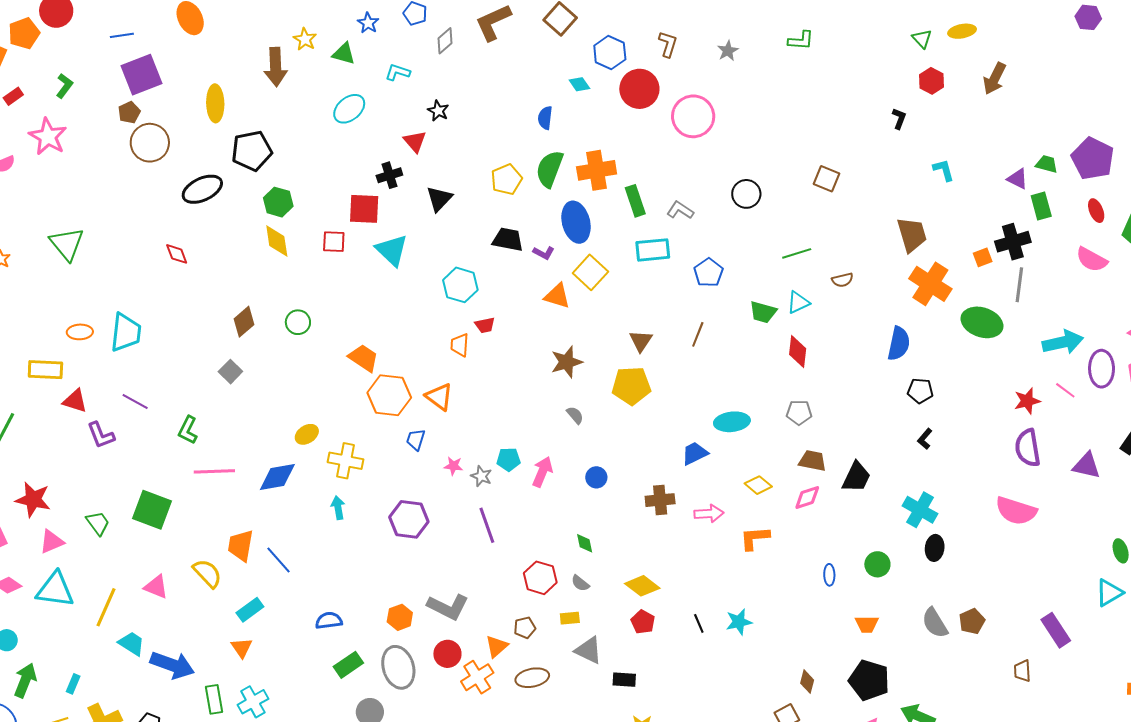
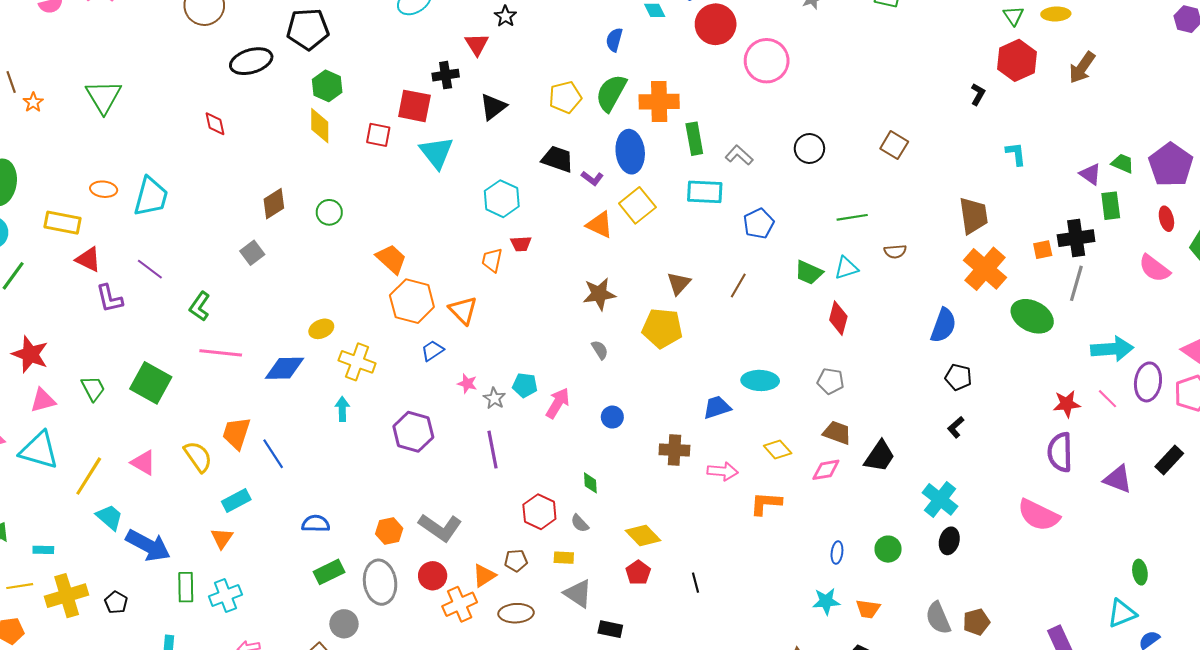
red hexagon: (932, 81) -> (1017, 60), size x1.5
blue trapezoid: (416, 439) -> (432, 351), turned 30
cyan star: (739, 622) -> (826, 601), moved
cyan rectangle: (73, 684) -> (43, 550), turned 60

